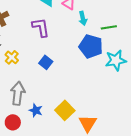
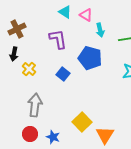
blue pentagon: (91, 46) -> (90, 58), moved
blue star: (36, 110) -> (53, 137), moved

